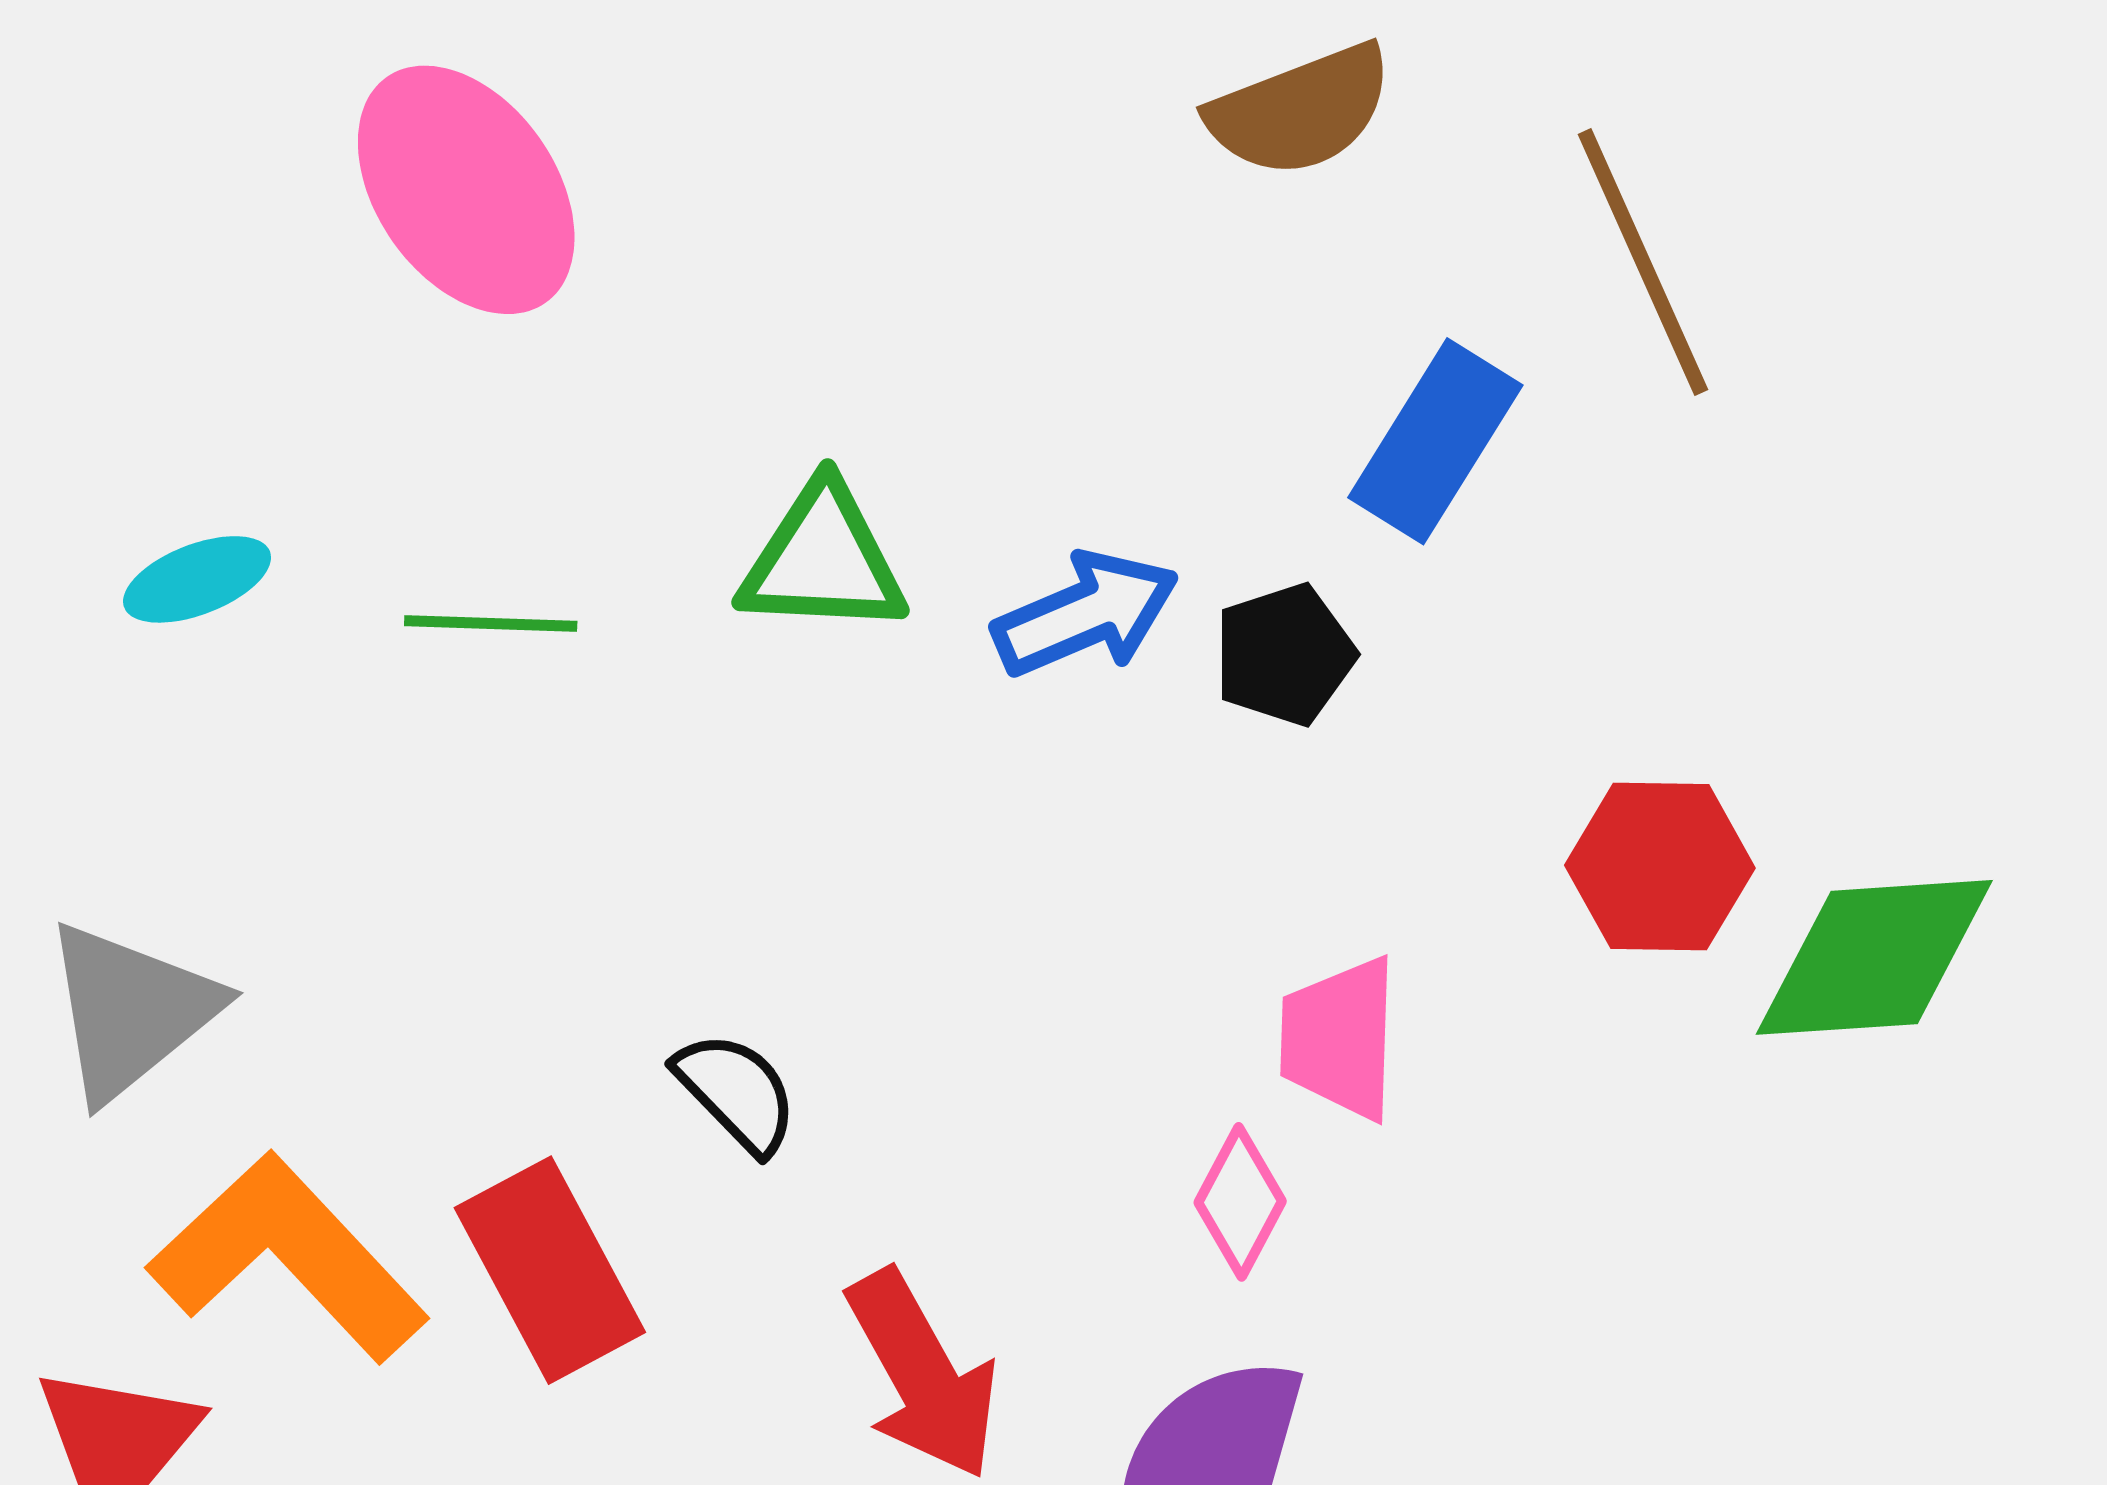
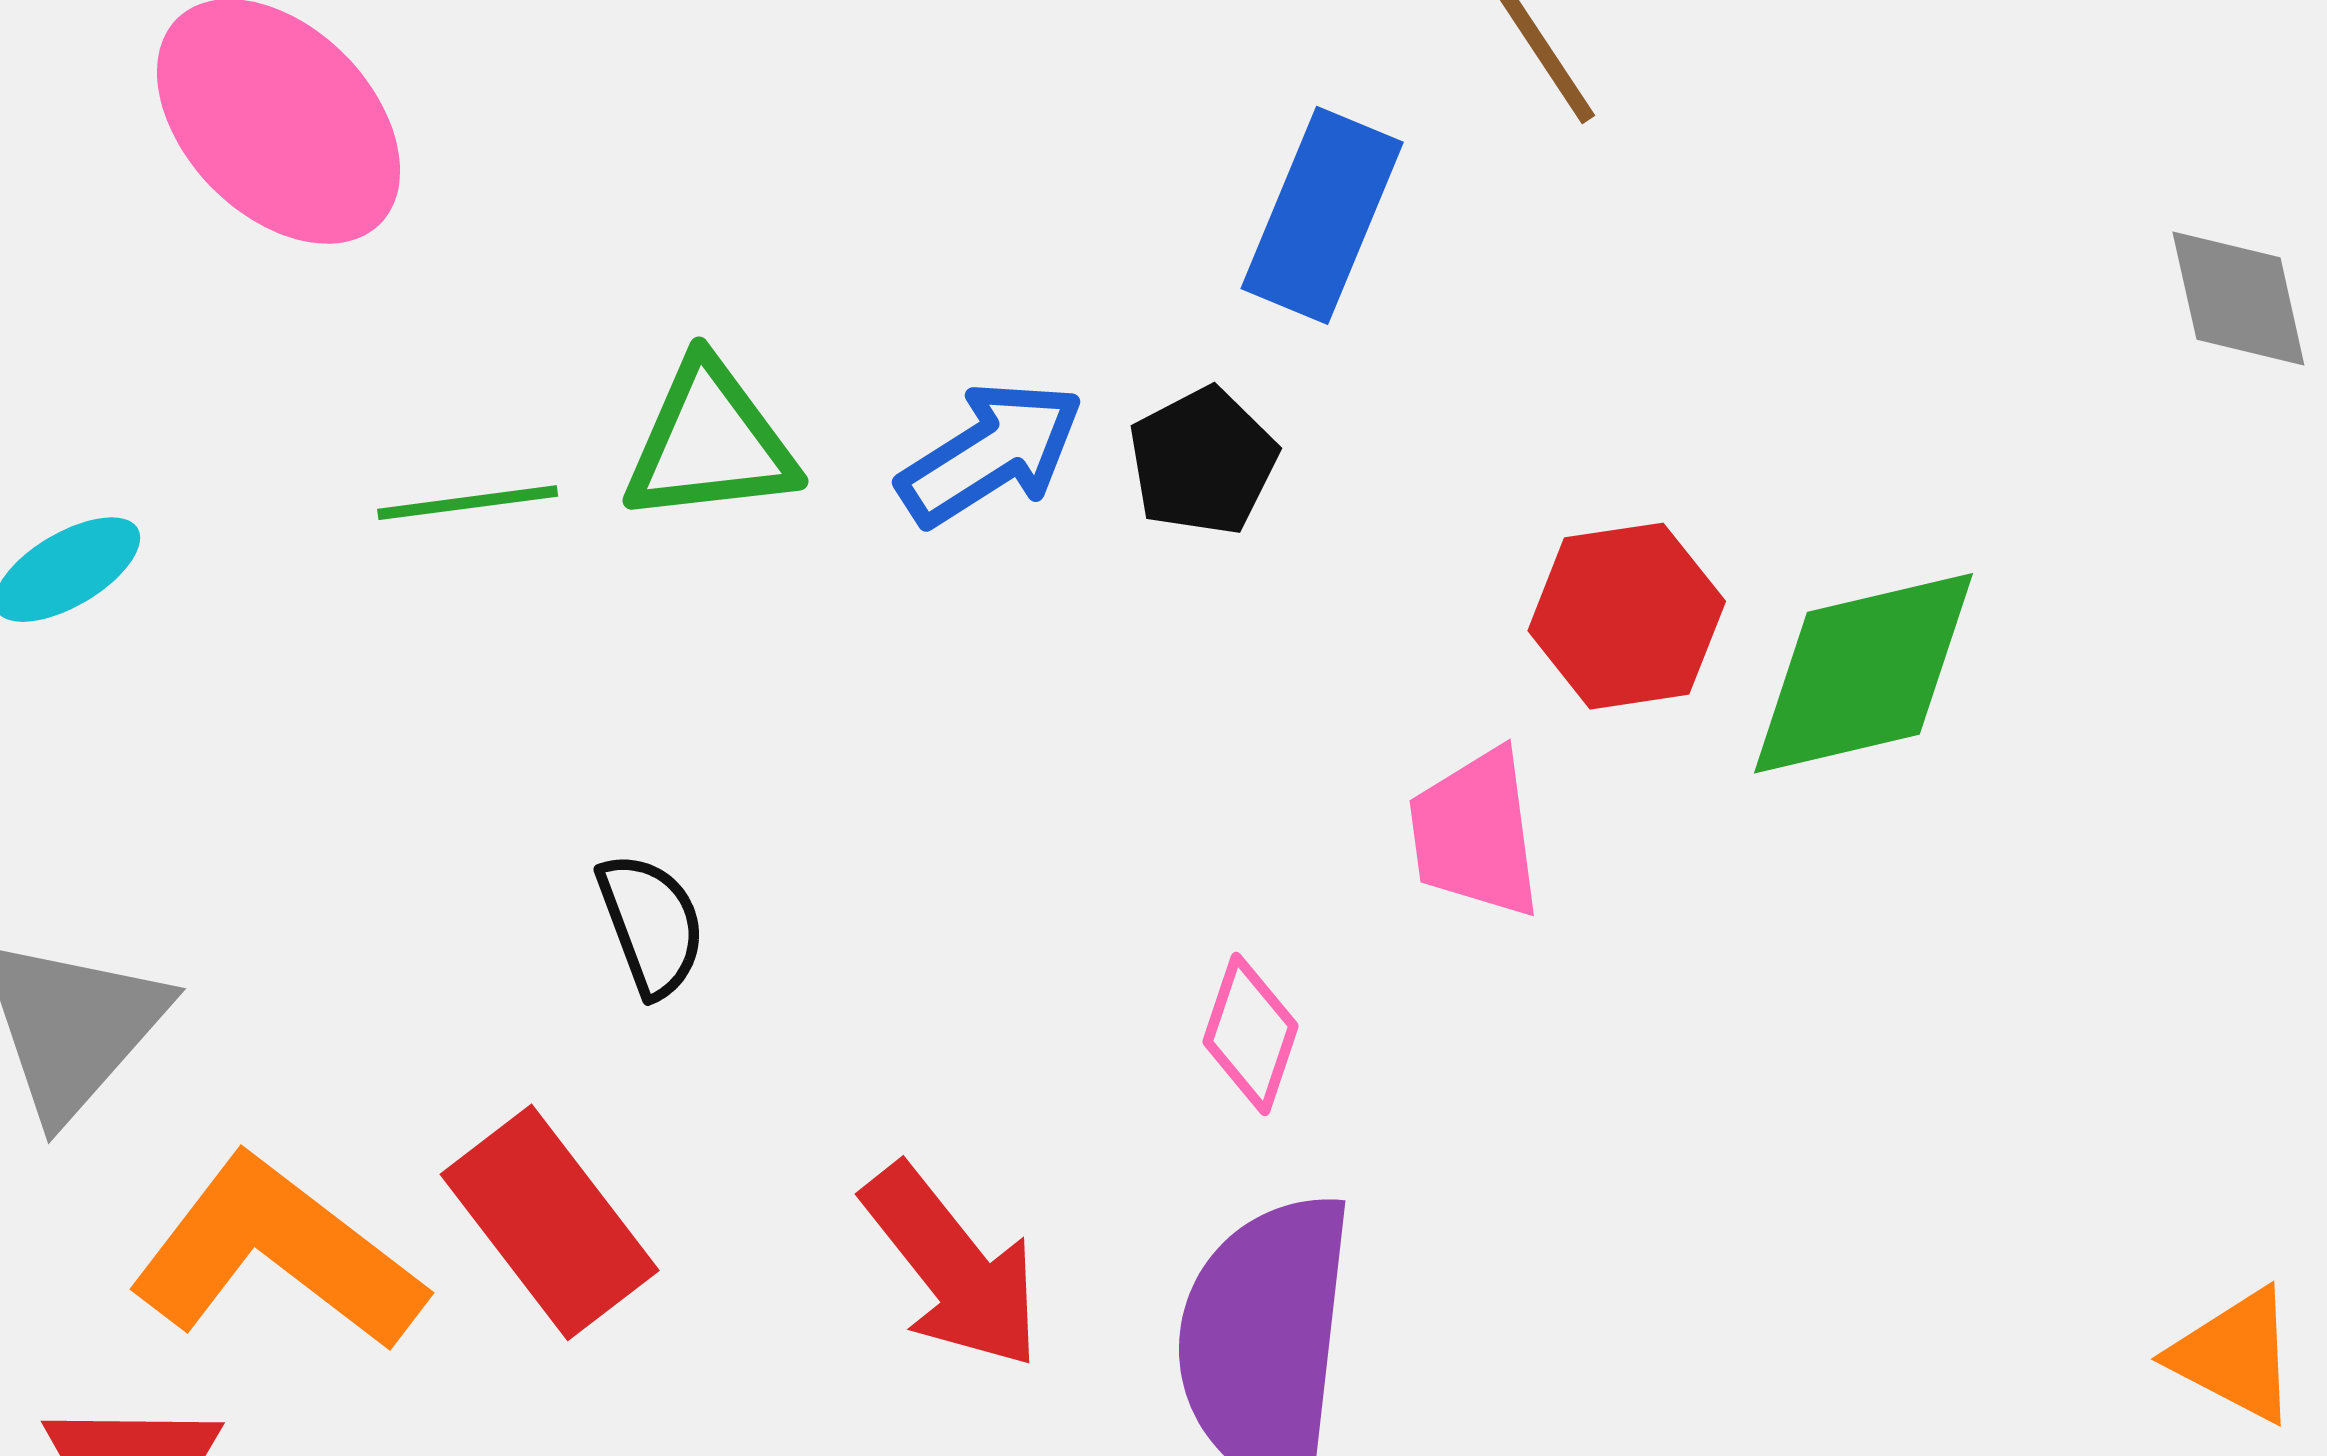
green line: (491, 624) -> (468, 503), moved
pink trapezoid: (1339, 1038) -> (1475, 834), moved
black semicircle: (736, 1092) -> (651, 924), moved, turned 33

